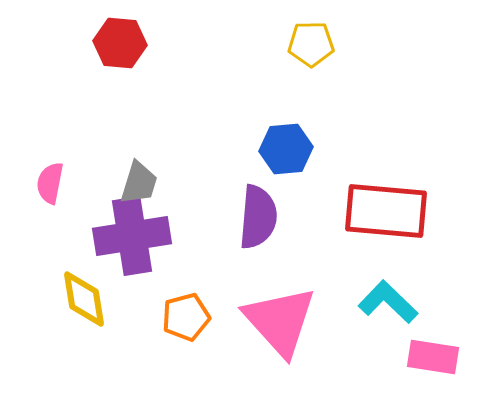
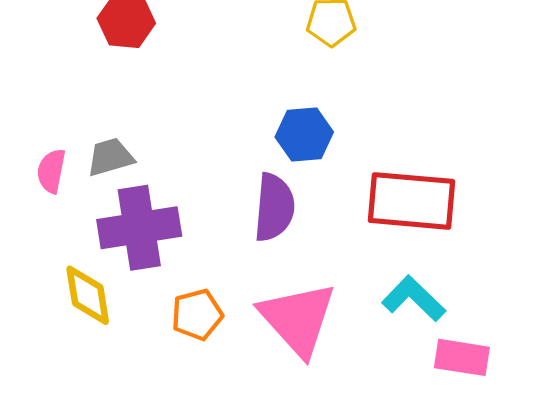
gray trapezoid: (139, 183) -> (110, 157), moved, turned -123

